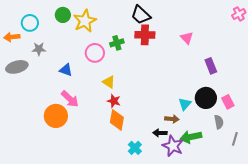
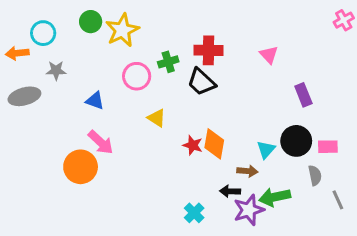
black trapezoid: (141, 15) -> (201, 82), moved
red star: (114, 101) -> (193, 145), moved
pink rectangle: (228, 102) -> (328, 147), turned -64
orange diamond: (117, 120) -> (214, 144), moved
gray line: (235, 139) -> (338, 200), turned -40
purple star: (173, 146) -> (249, 210), turned 30

